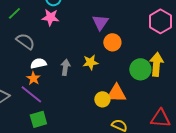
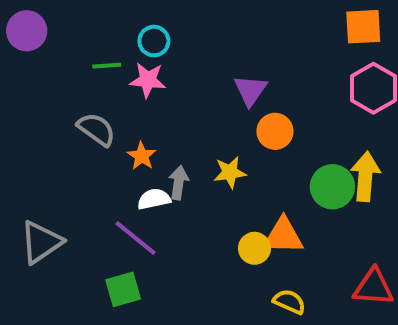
green line: (14, 13) -> (107, 66), moved, turned 40
white semicircle: (38, 63) -> (154, 199), moved
orange star: (33, 78) -> (142, 156), moved
purple line: (31, 94) -> (135, 238), moved

